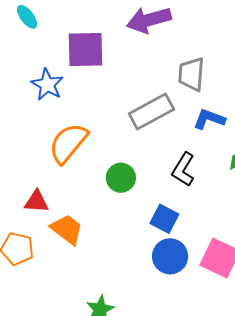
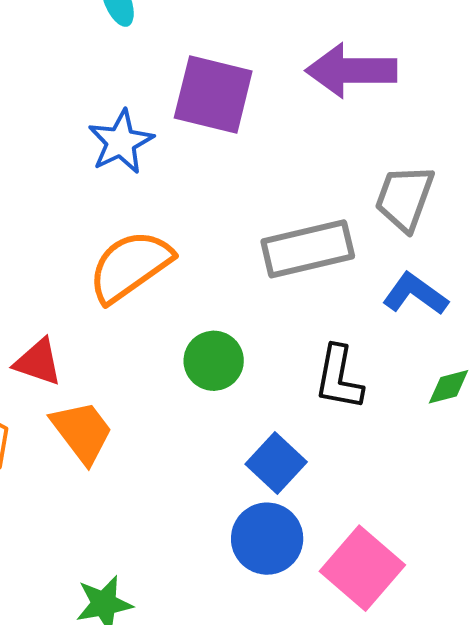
black L-shape: (183, 169) -> (339, 378), turned -36

